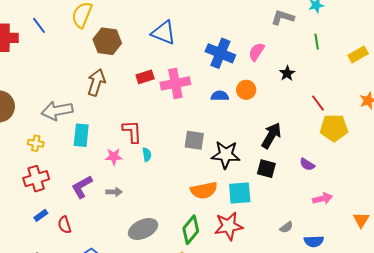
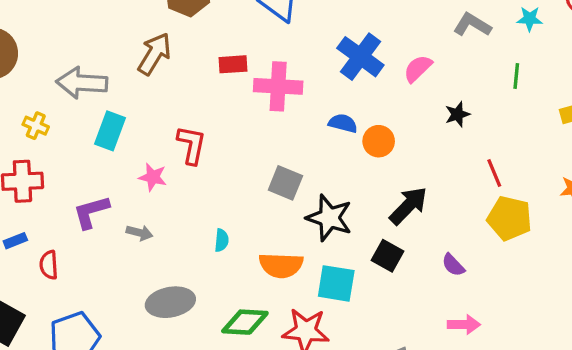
orange circle: (246, 90) -> (379, 141), moved
cyan semicircle: (147, 155) -> (222, 240), moved
green diamond: (191, 230) -> (245, 322), turned 40

